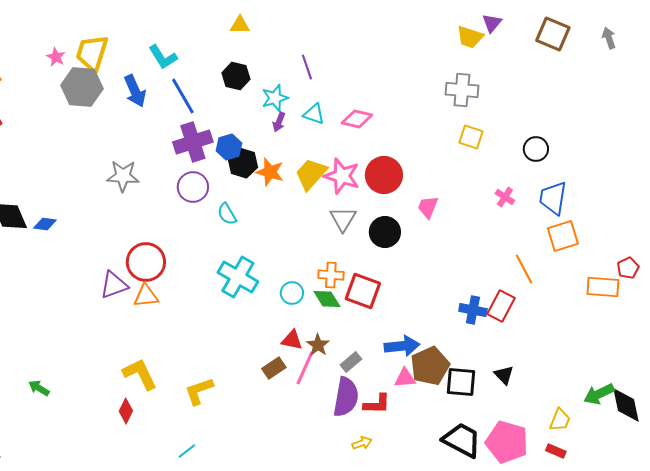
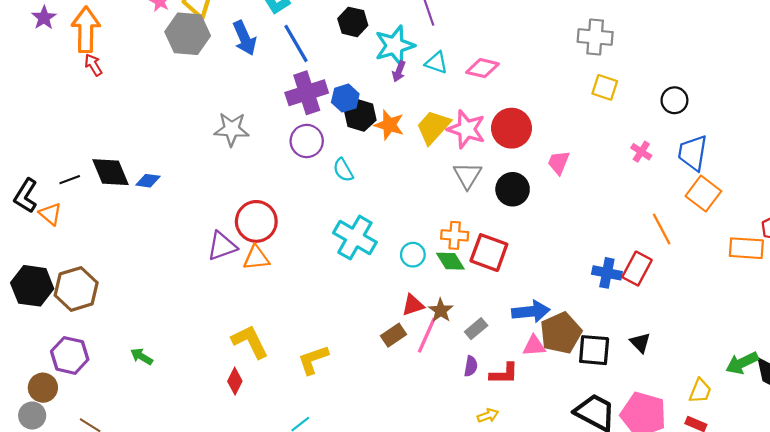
cyan star: (275, 98) -> (395, 46), size x1.4
orange square: (563, 236) -> (703, 194), turned -36
red triangle: (292, 340) -> (413, 305), turned -30
purple semicircle: (346, 397) -> (471, 366), size x0.5

